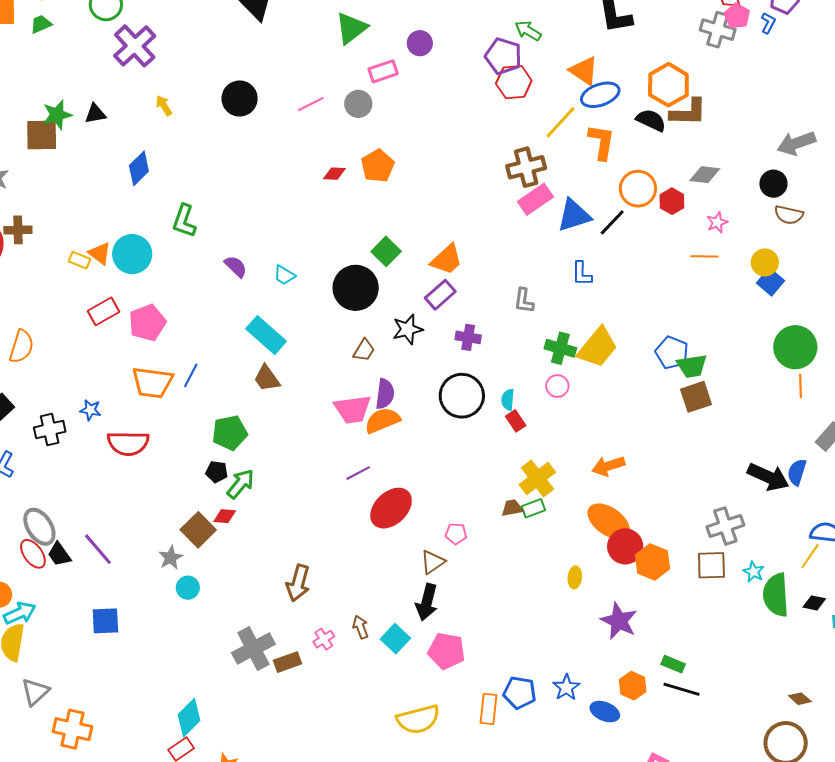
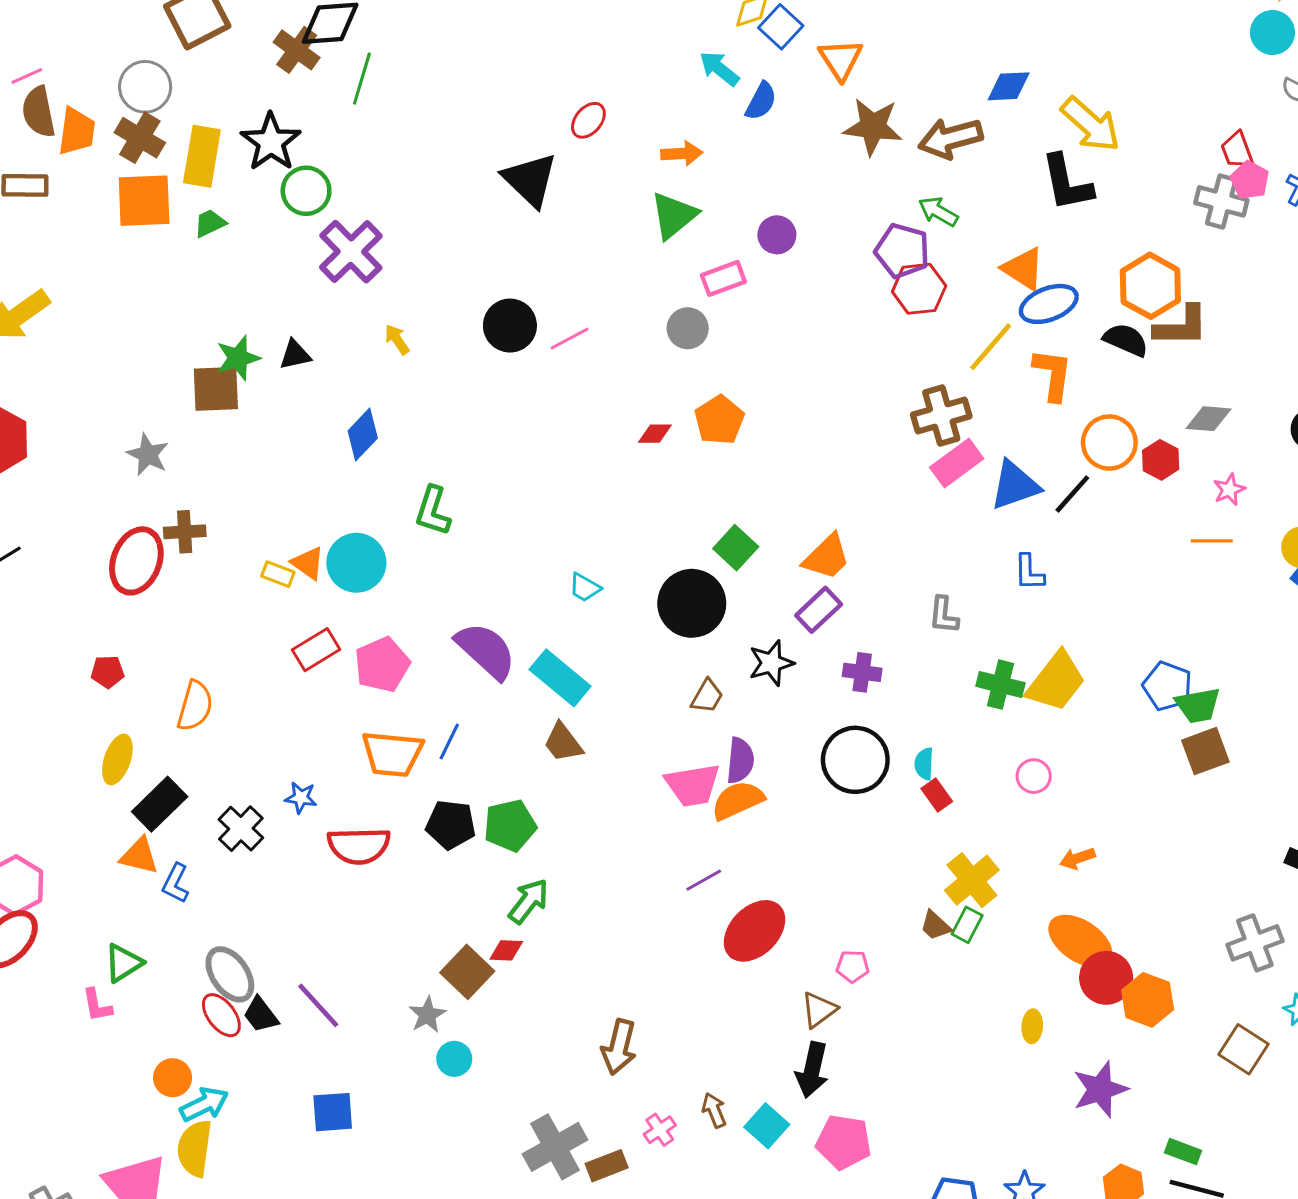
pink line: (311, 104) -> (570, 338), moved
purple semicircle: (236, 266) -> (486, 651), moved, size x1.8
pink circle: (557, 386) -> (1034, 776), moved
black cross: (50, 430) -> (241, 829), turned -32
orange arrow: (608, 466) -> (1077, 858), size x0.7
black pentagon: (217, 472) -> (451, 825), moved, size x1.5
brown trapezoid: (512, 508) -> (935, 926), turned -125
green rectangle: (533, 508) -> (967, 925), turned -40
brown square: (711, 565) -> (1244, 1049), moved, turned 36
purple star: (619, 621) -> (1100, 1089), turned 30

